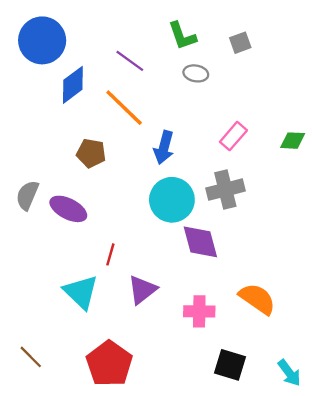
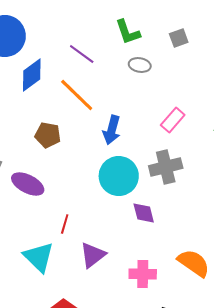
purple diamond: (200, 242) -> (144, 213), size x0.7

